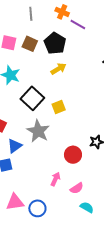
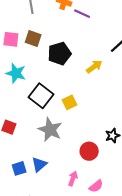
black pentagon: (55, 43) -> (59, 54), moved, turned 30
yellow arrow: (58, 69) -> (94, 67), moved
blue triangle: (15, 146) -> (39, 164), moved

